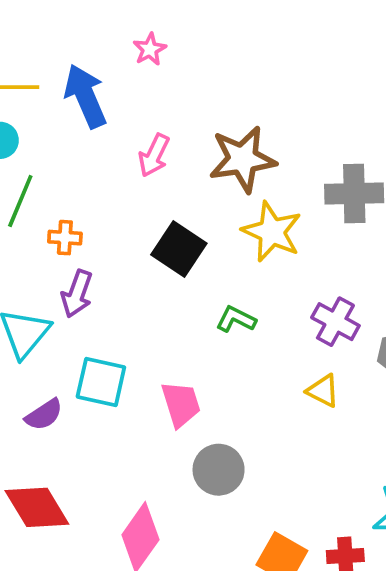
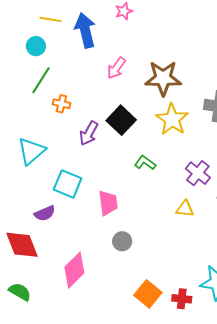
purple arrow: (77, 294) -> (89, 133), moved
yellow triangle: (323, 391) -> (185, 209), turned -30
purple semicircle: (44, 415) -> (45, 213), moved
gray circle: (219, 470) -> (122, 241), size x0.7

